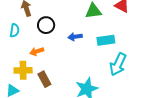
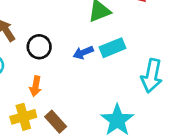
cyan rectangle: (106, 40) -> (113, 48), moved
orange arrow: (37, 51) -> (36, 86), turned -48

